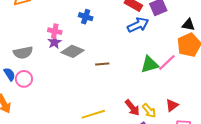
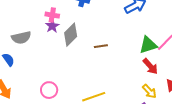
gray diamond: (73, 51) -> (71, 35), turned -65
pink circle: (24, 79) -> (49, 90), moved
red arrow: (132, 108) -> (150, 66), moved

